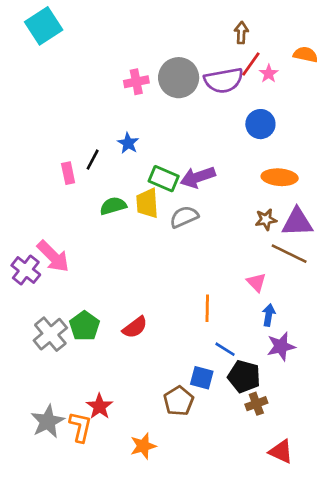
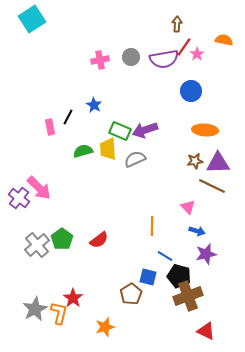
gray circle: (179, 78) -> (131, 57), size x0.6
blue arrow: (269, 315) -> (197, 231), turned 98
brown cross: (256, 404) -> (188, 296), size x1.8

